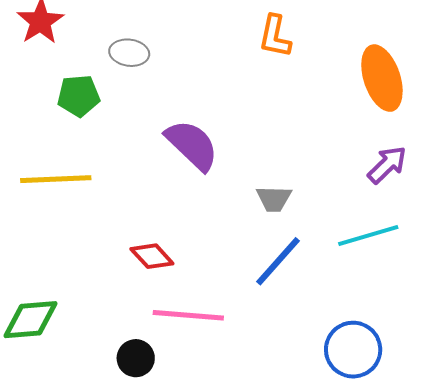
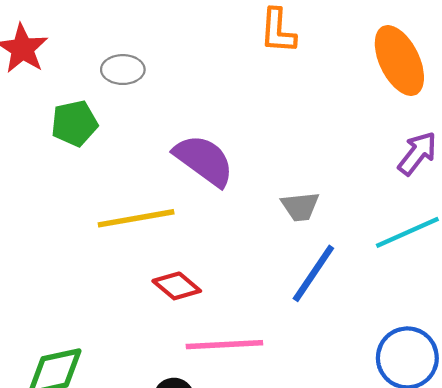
yellow line: (56, 179) -> (136, 218), moved

